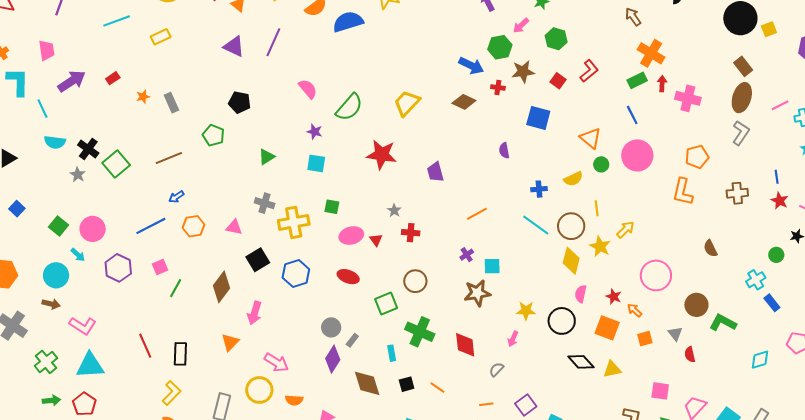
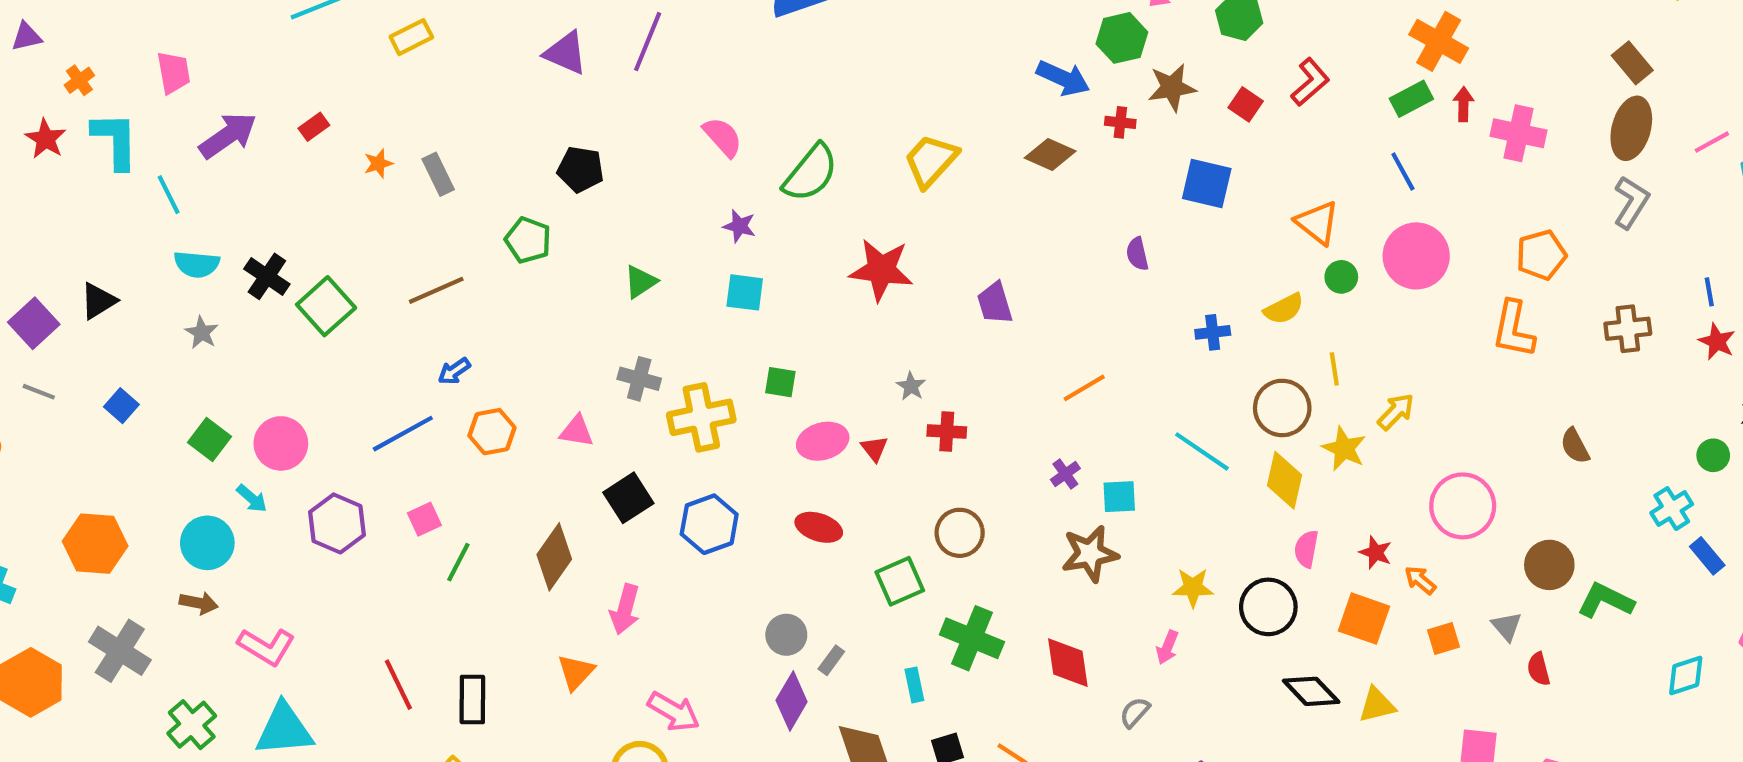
gray star: (78, 175) -> (202, 333), moved
cyan line: (536, 225) -> (1202, 451), moved

